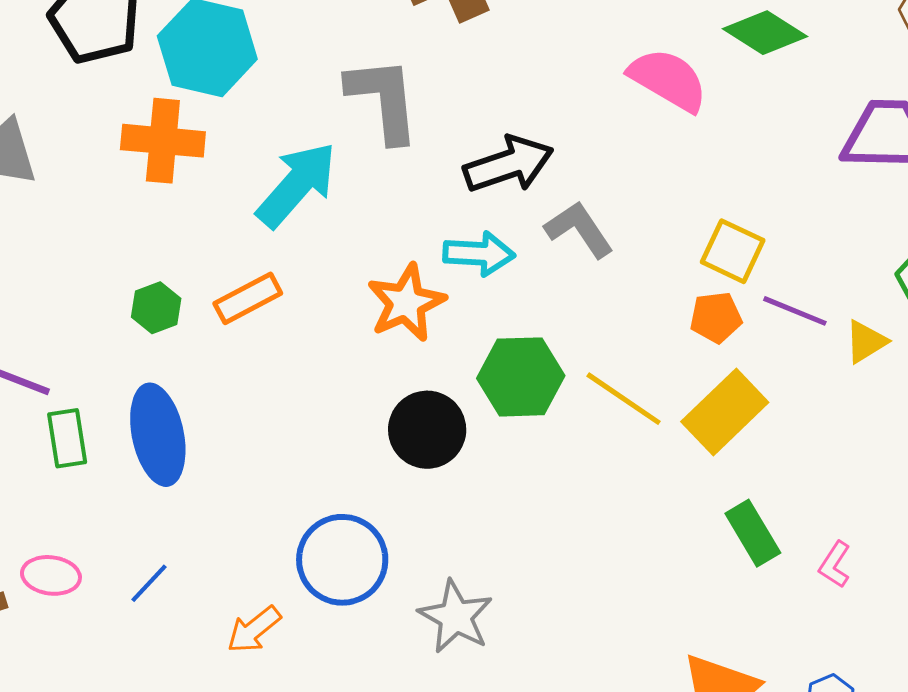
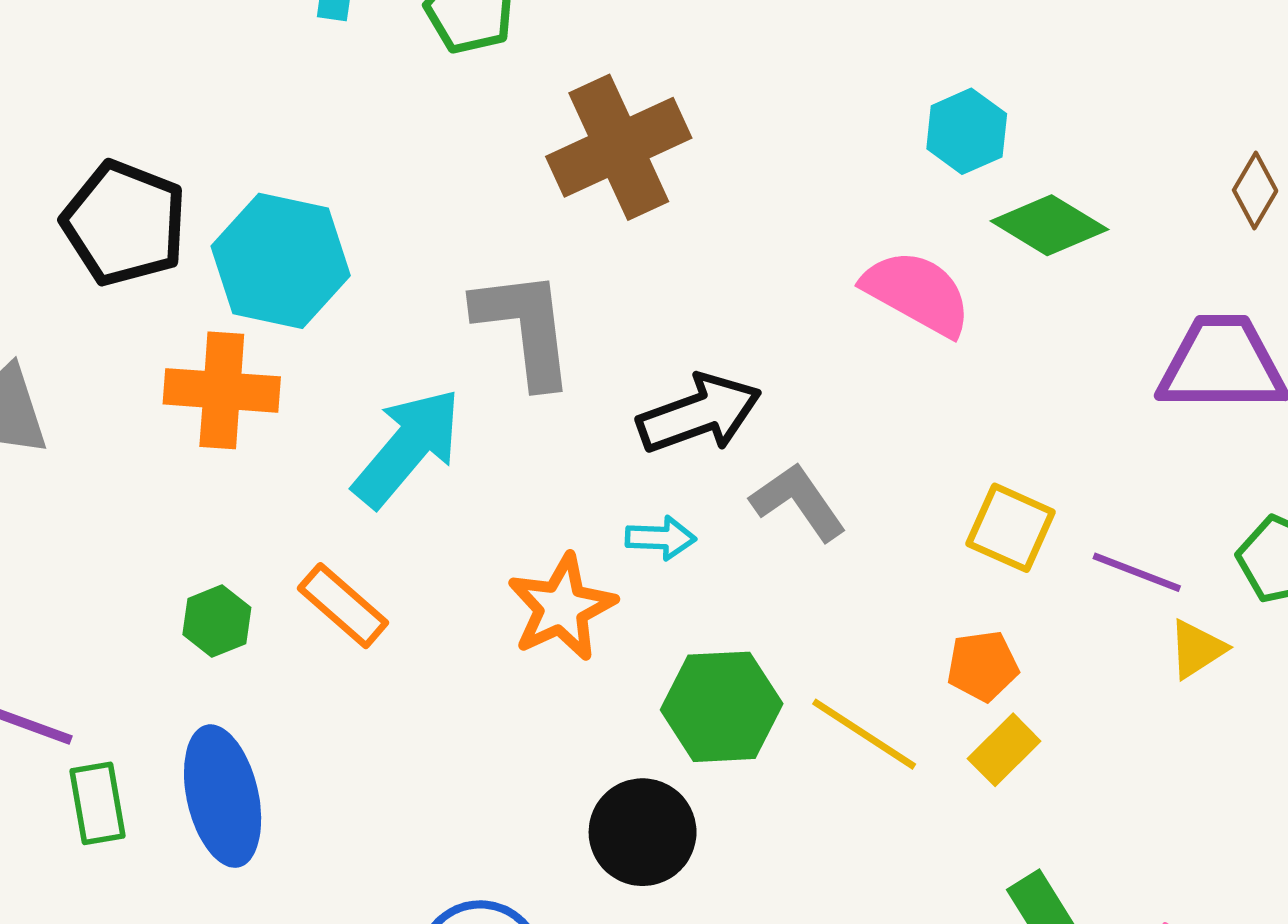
cyan arrow: (479, 254) -> (661, 538), size x0.7
orange rectangle: (248, 298) -> (343, 606), turned 70
purple line: (795, 311) -> (1137, 572), moved
orange pentagon: (716, 317) -> (983, 666), moved
yellow rectangle: (725, 412) -> (1004, 750), size x0.6
black circle: (427, 430) -> (643, 832), moved

